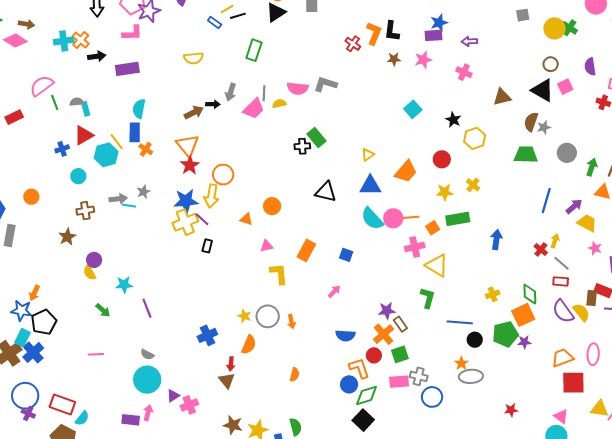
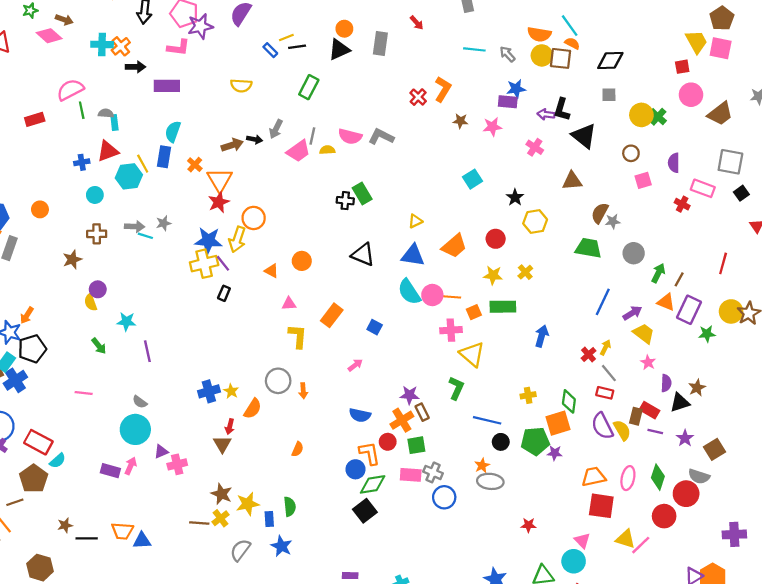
black L-shape: (392, 31) -> (562, 109), moved
black triangle: (543, 90) -> (584, 136), moved
orange cross: (146, 149) -> (195, 165), moved
yellow star: (244, 316) -> (231, 391), moved

